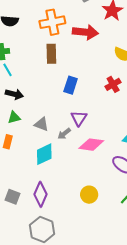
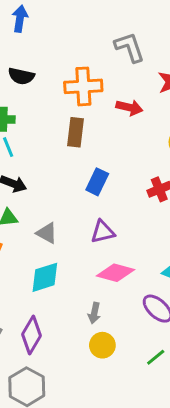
red arrow: (85, 32) -> (129, 108), size x0.7
purple triangle: (79, 118) -> (103, 232), turned 36
gray arrow: (64, 134) -> (94, 313), moved, turned -48

